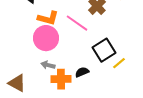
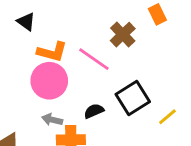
yellow line: (119, 63) -> (167, 117), moved
black semicircle: (82, 72) -> (94, 111), moved

